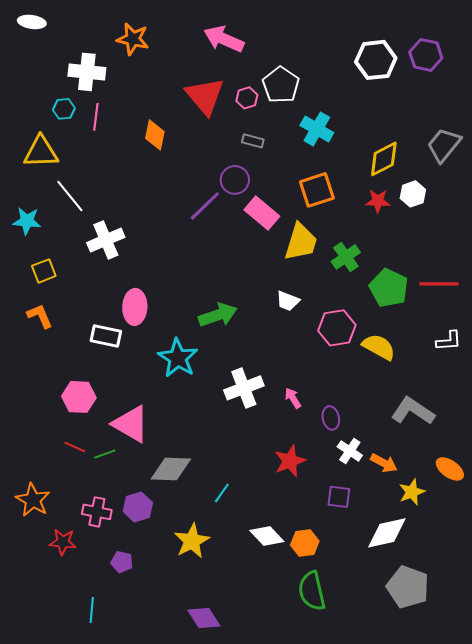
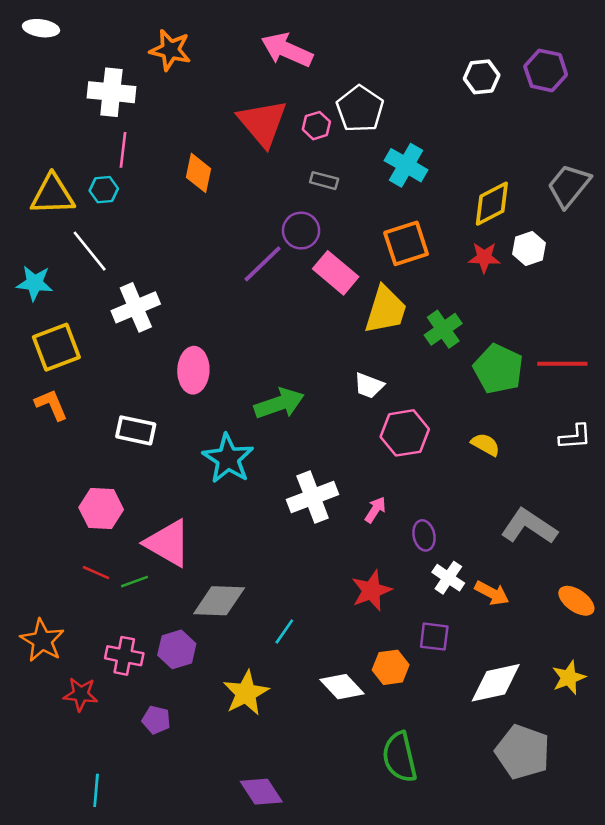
white hexagon: (376, 60) -> (482, 77), size x0.7
cyan hexagon: (64, 109) -> (104, 190), moved
yellow square: (44, 271) -> (56, 347), size x1.5
pink ellipse: (135, 307) -> (193, 370), moved
pink hexagon: (337, 328) -> (405, 433), moved
yellow semicircle: (379, 347) -> (485, 444), size x0.7
pink arrow: (293, 398) -> (375, 510), turned 65
yellow star: (412, 492) -> (569, 678), moved
orange hexagon: (305, 543) -> (391, 667), moved
cyan line: (92, 610) -> (96, 790), moved

